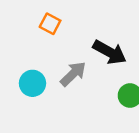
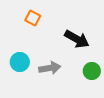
gray arrow: (73, 74) -> (50, 68), moved, turned 35

